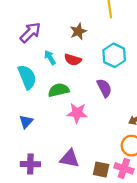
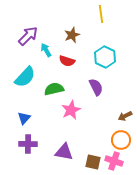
cyan arrow: (50, 57) -> (46, 50), moved
cyan semicircle: (27, 77) -> (25, 77), turned 65
pink star: (77, 113) -> (71, 110), turned -30
purple cross: (30, 164) -> (28, 144), moved

